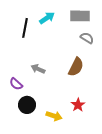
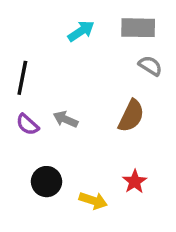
black line: (25, 28) -> (22, 78), moved
purple semicircle: (16, 84) -> (27, 125), moved

